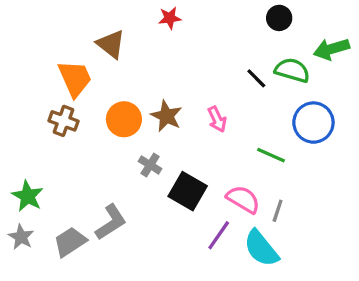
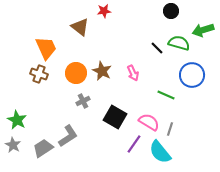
brown triangle: (111, 44) -> (80, 27), moved
gray cross: (150, 165) -> (83, 101), moved, turned 32

